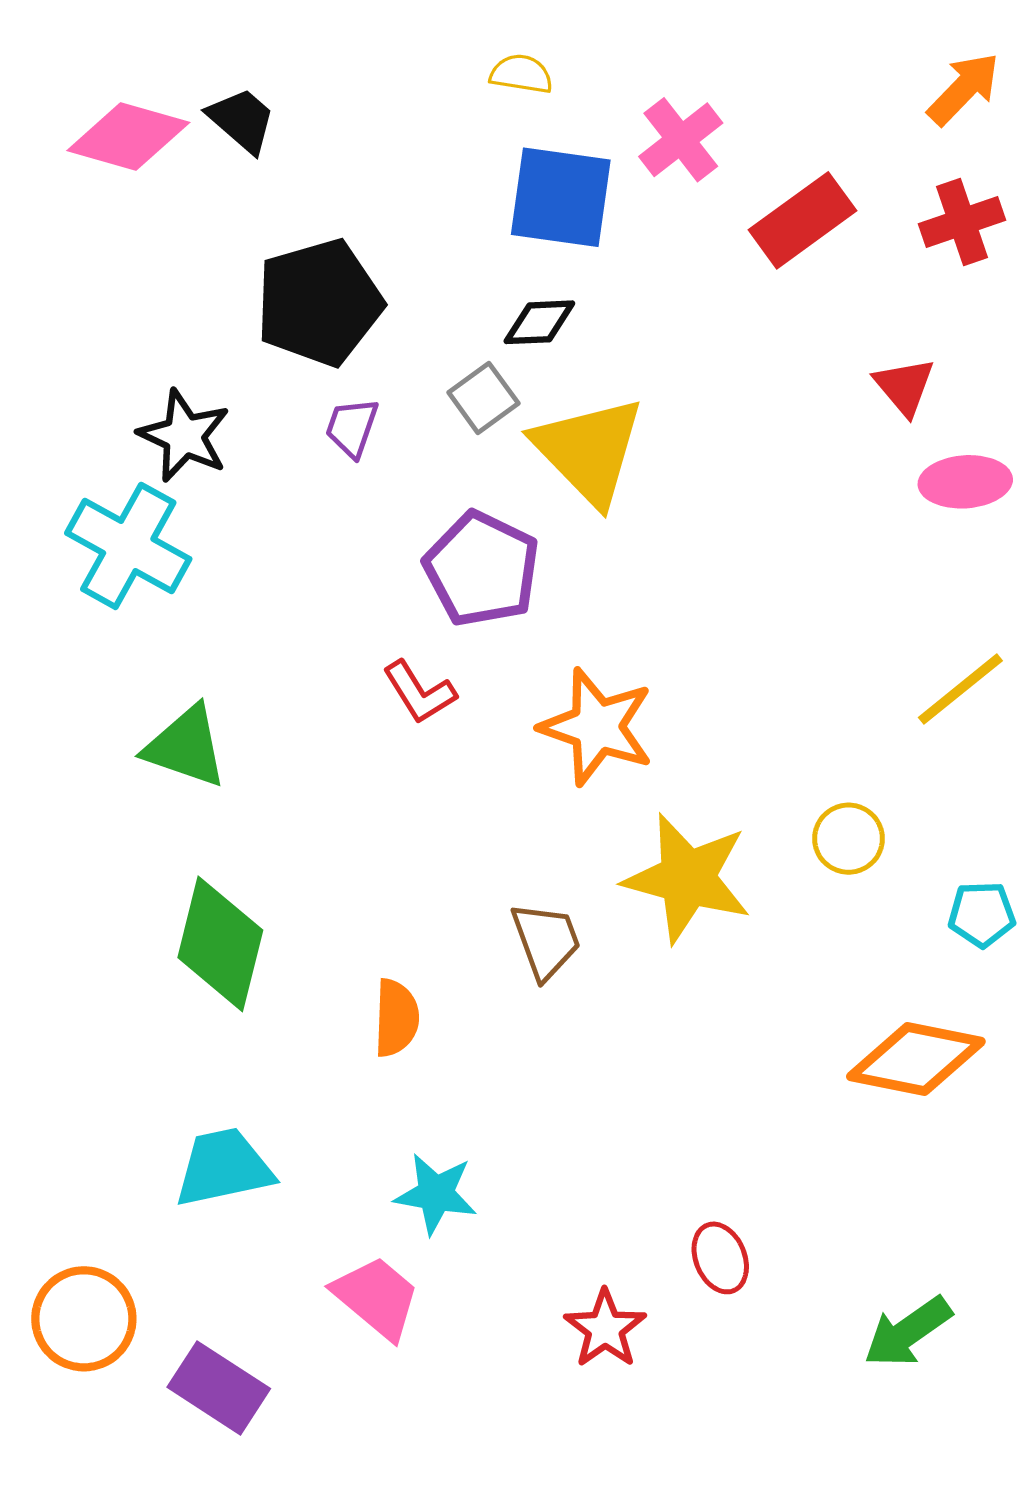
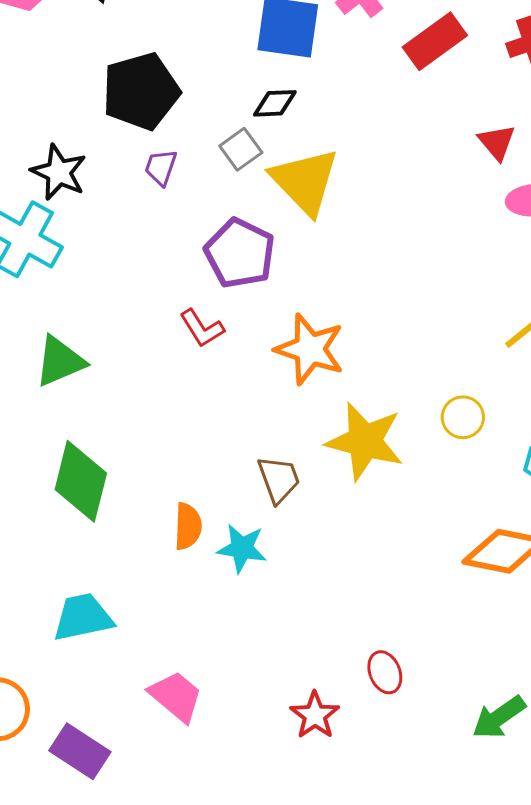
green triangle: (186, 747) -> (60, 361), turned -42
cyan star: (436, 1194) -> (242, 548), moved

